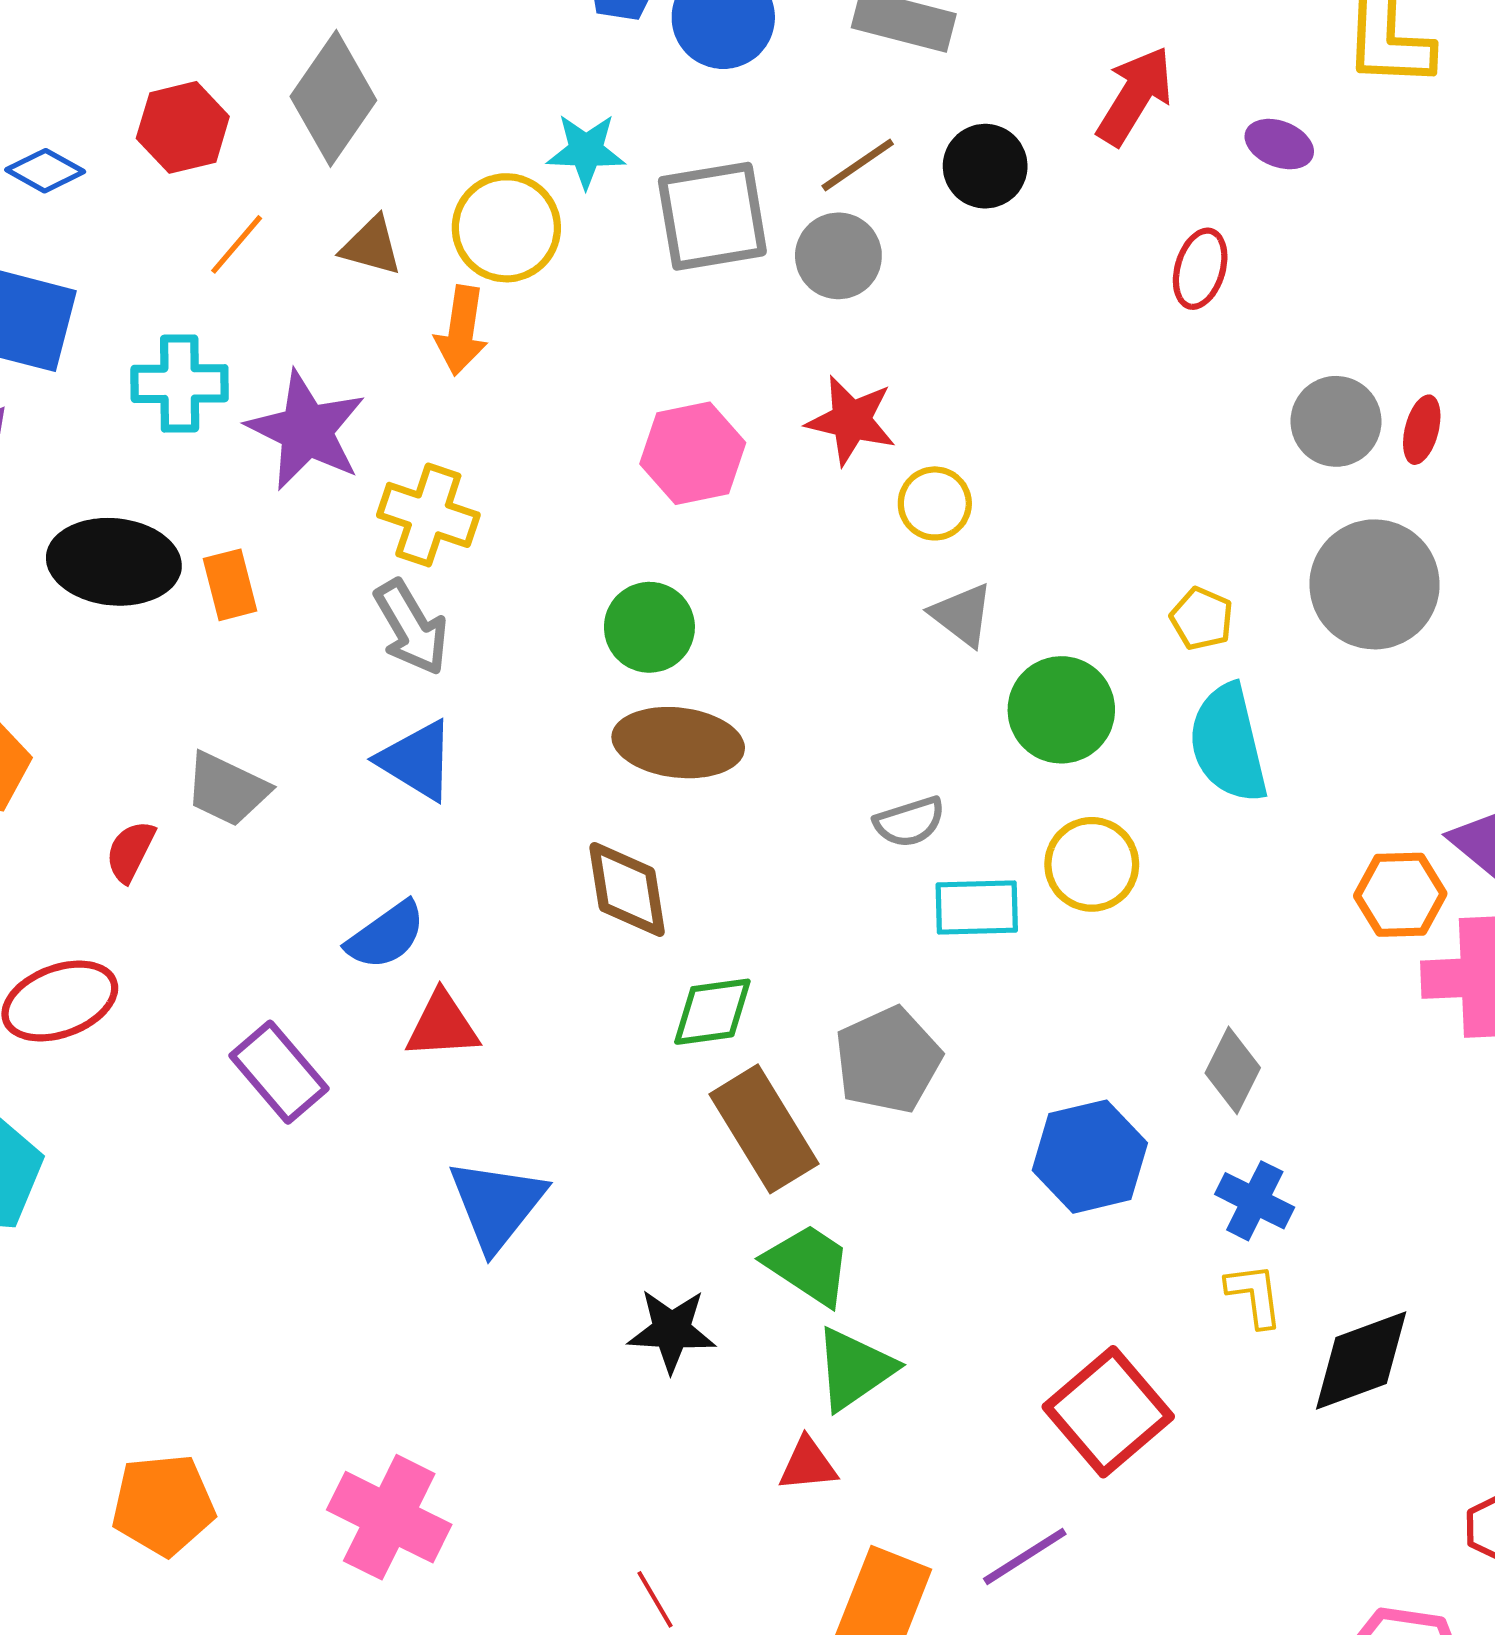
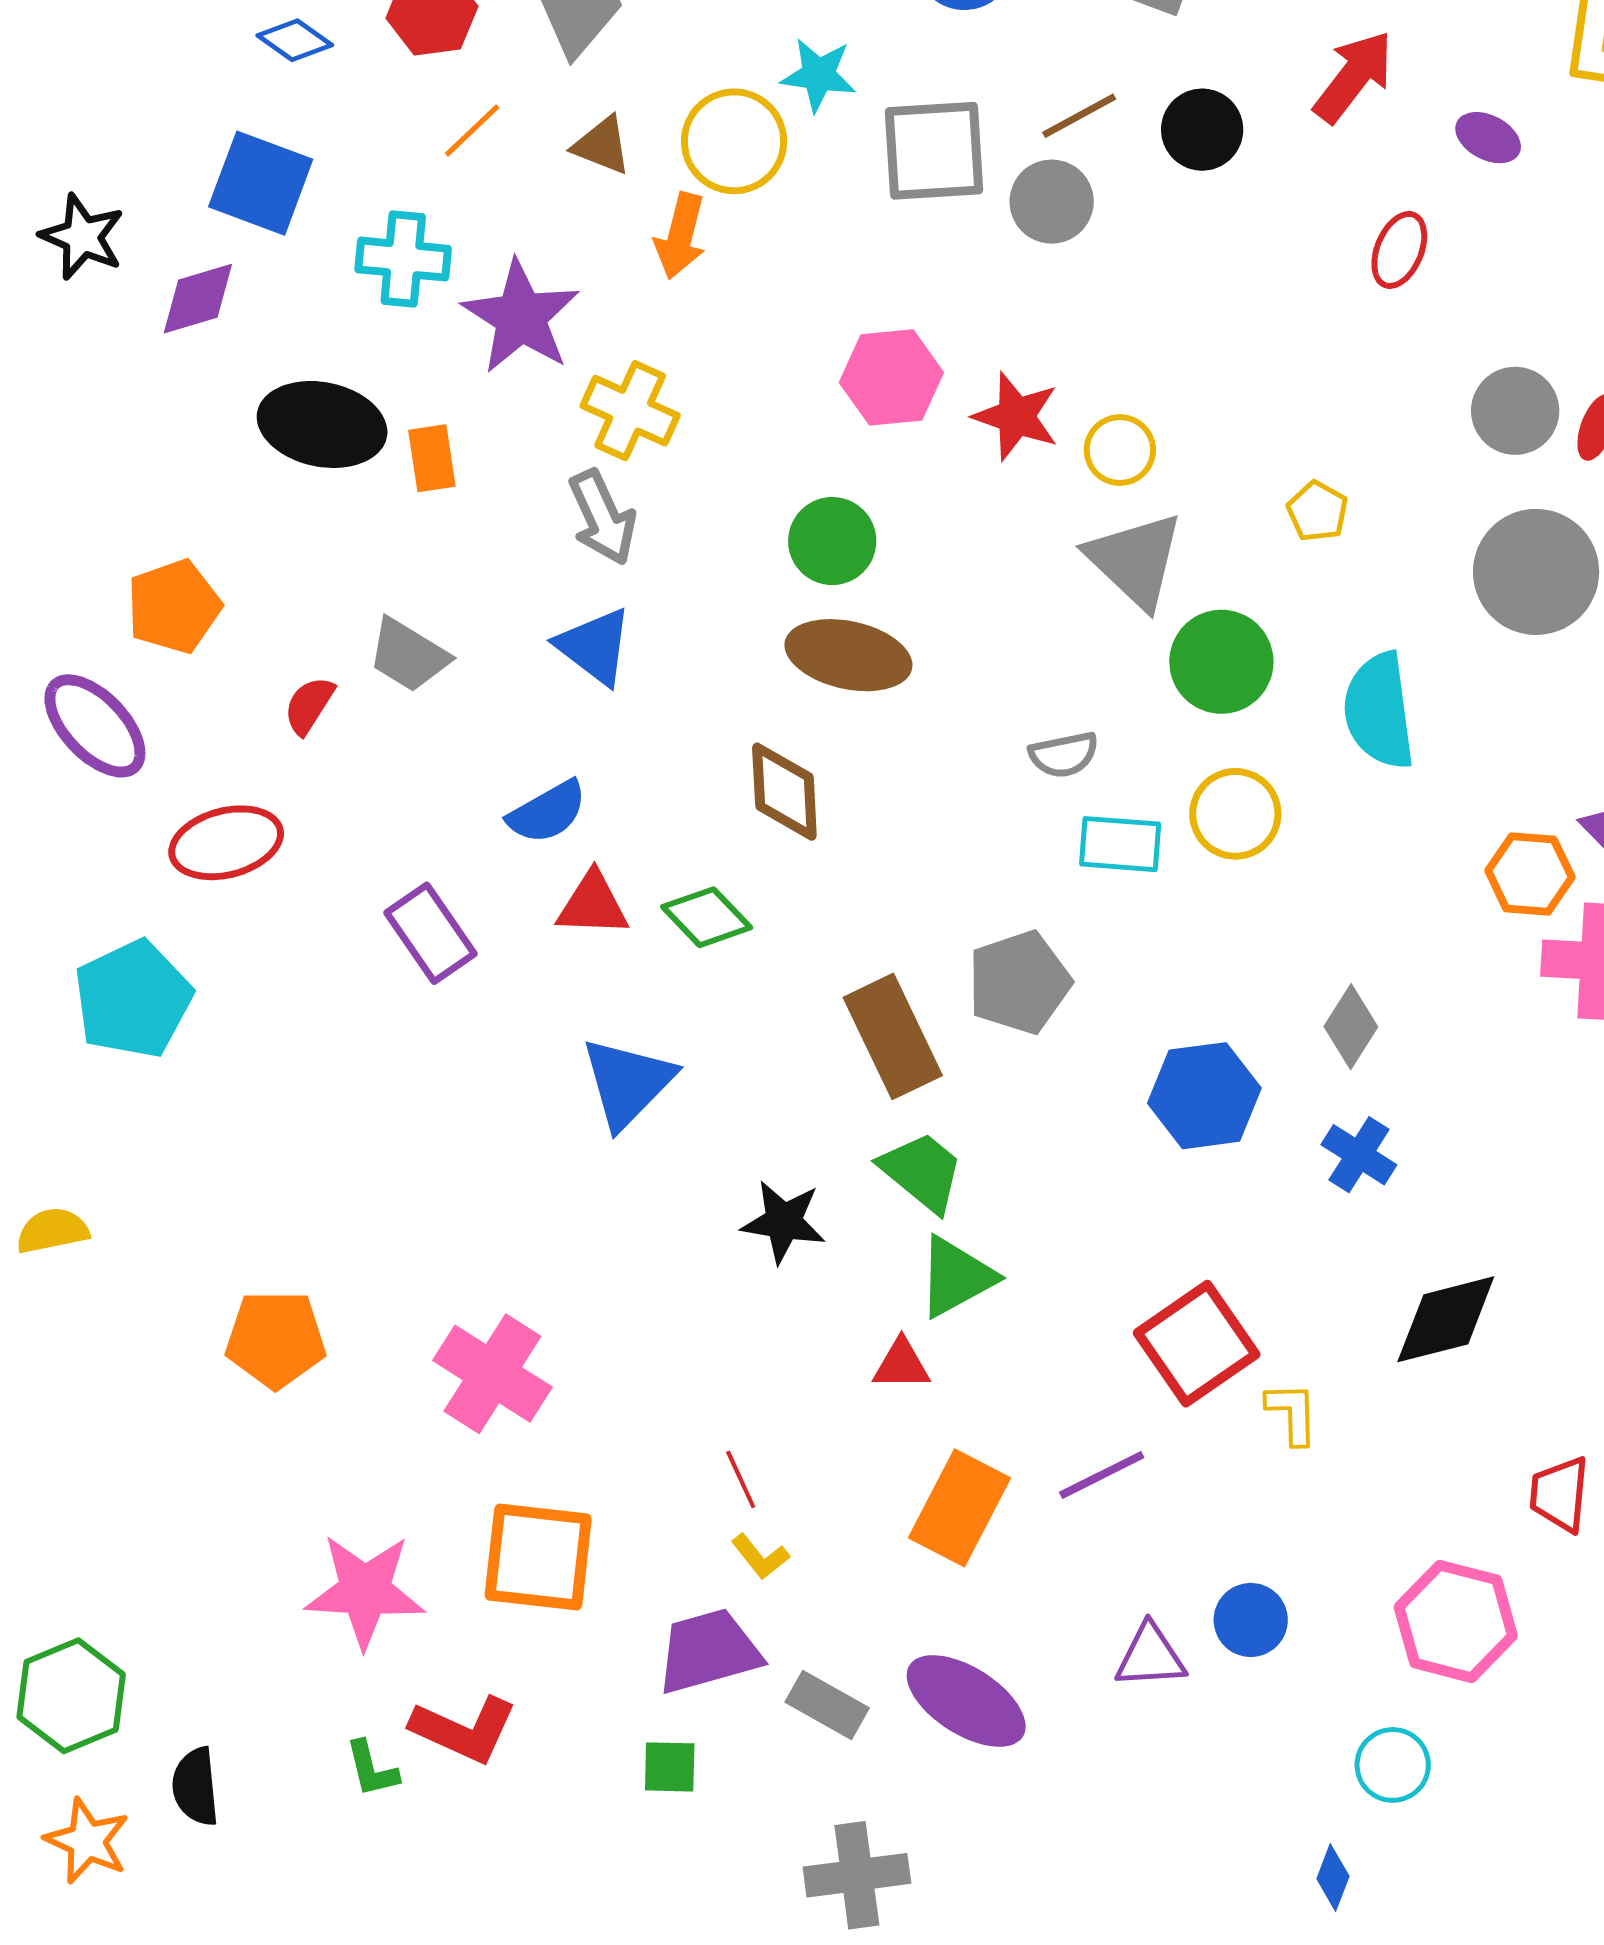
red star: (851, 420) -> (1016, 416), moved
gray triangle: (962, 615) -> (1135, 560), size x1.6
yellow pentagon: (1202, 619) -> (1317, 511), moved
green diamond: (712, 1012) -> (707, 917), moved, turned 48
yellow L-shape: (1254, 1295) -> (1292, 1413), moved

